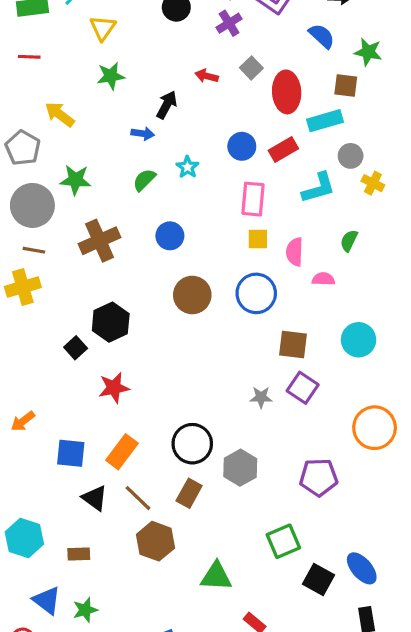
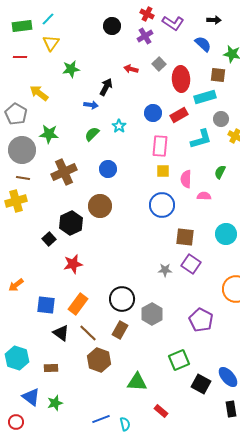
yellow triangle: (103, 28) -> (51, 43), moved
brown circle: (192, 295) -> (100, 206), moved
purple pentagon: (319, 477) -> (201, 320), turned 30

